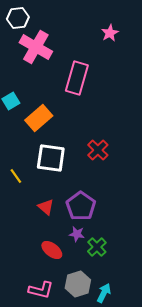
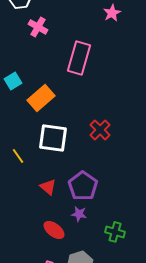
pink cross: (36, 47) -> (38, 27), size x0.6
green cross: (97, 247) -> (115, 232), moved, turned -30

